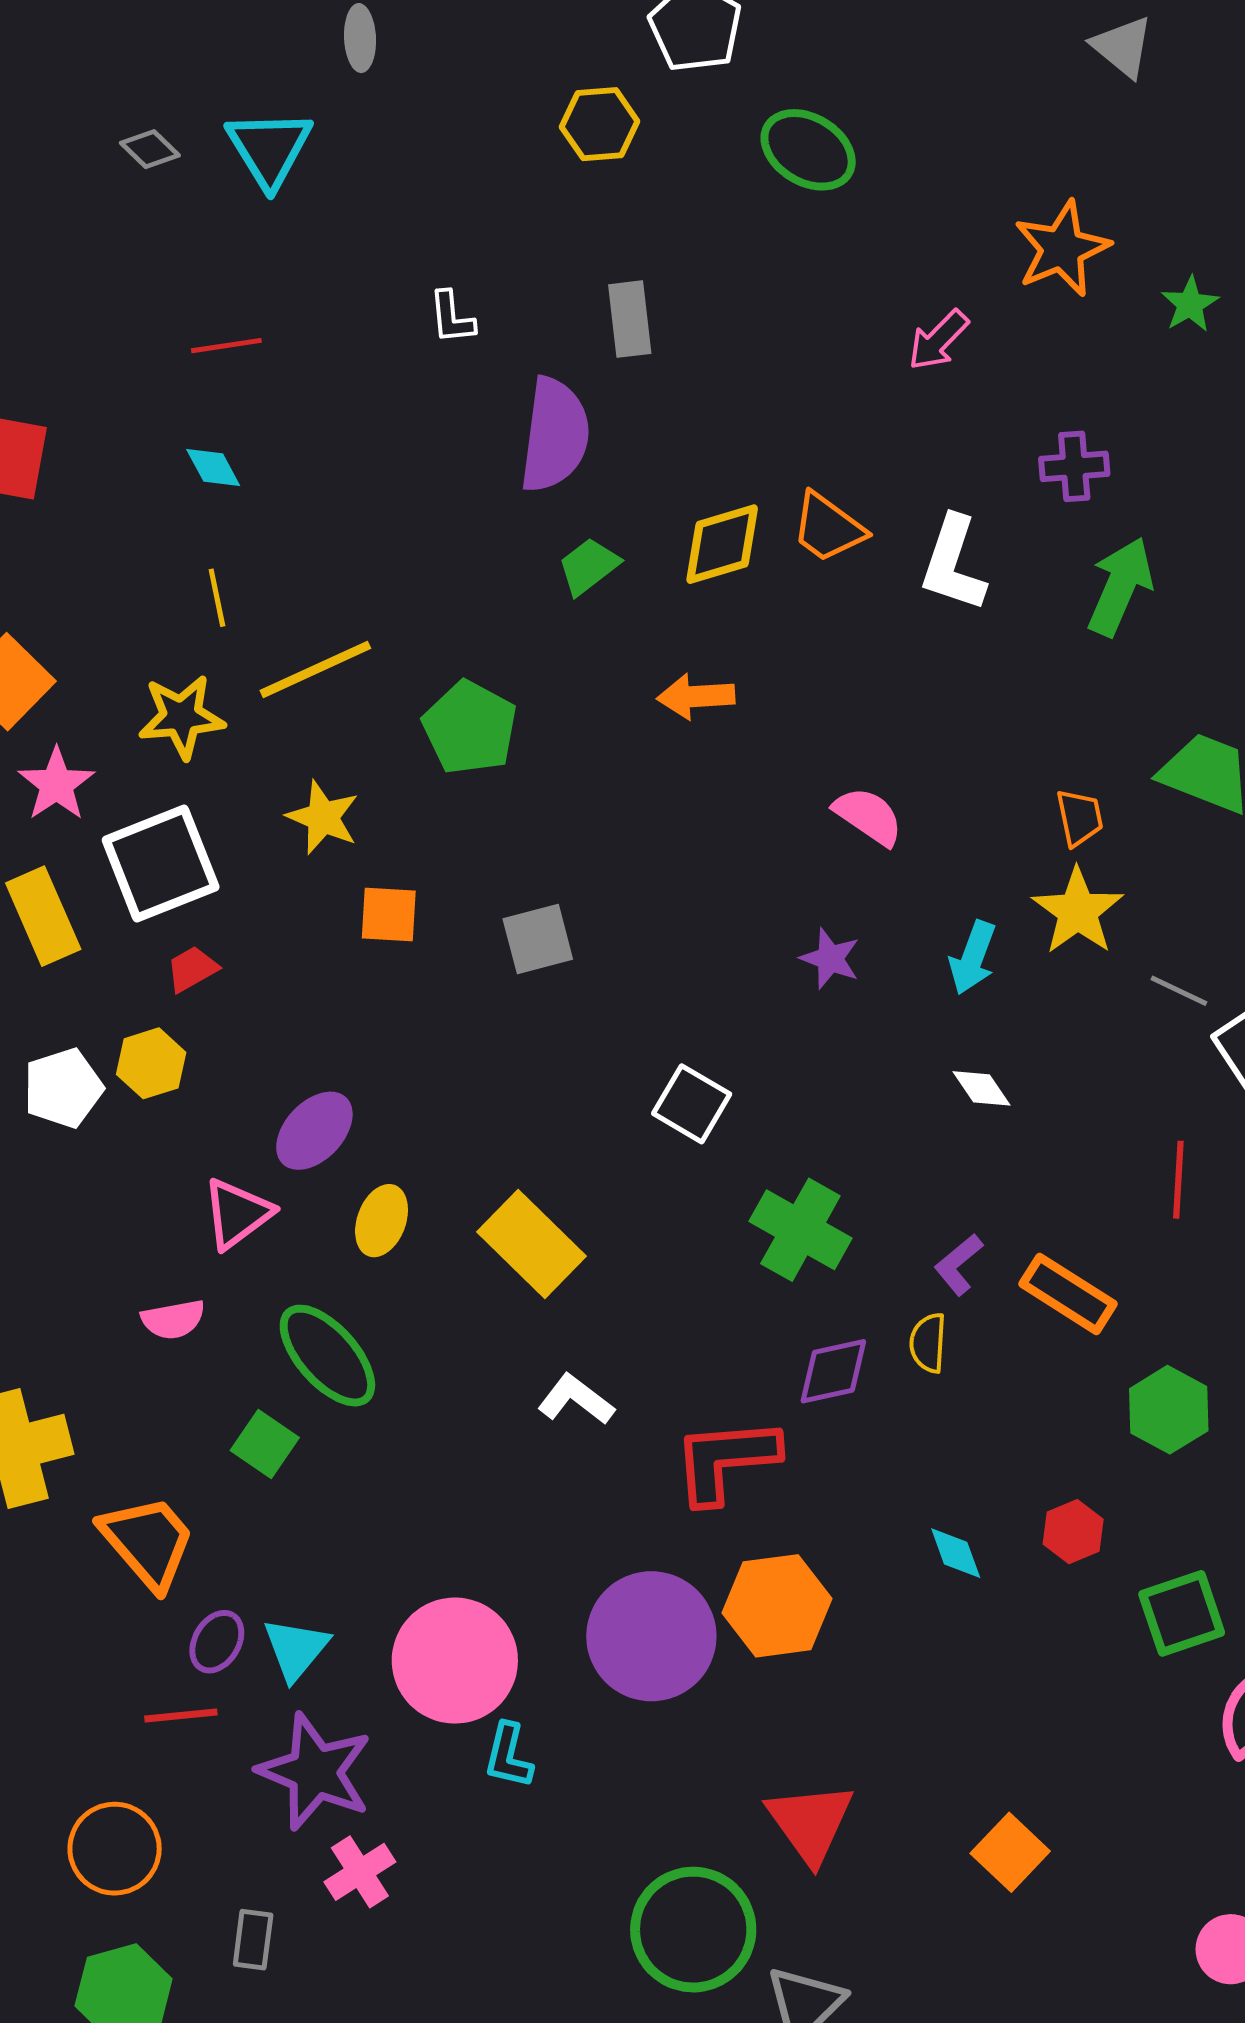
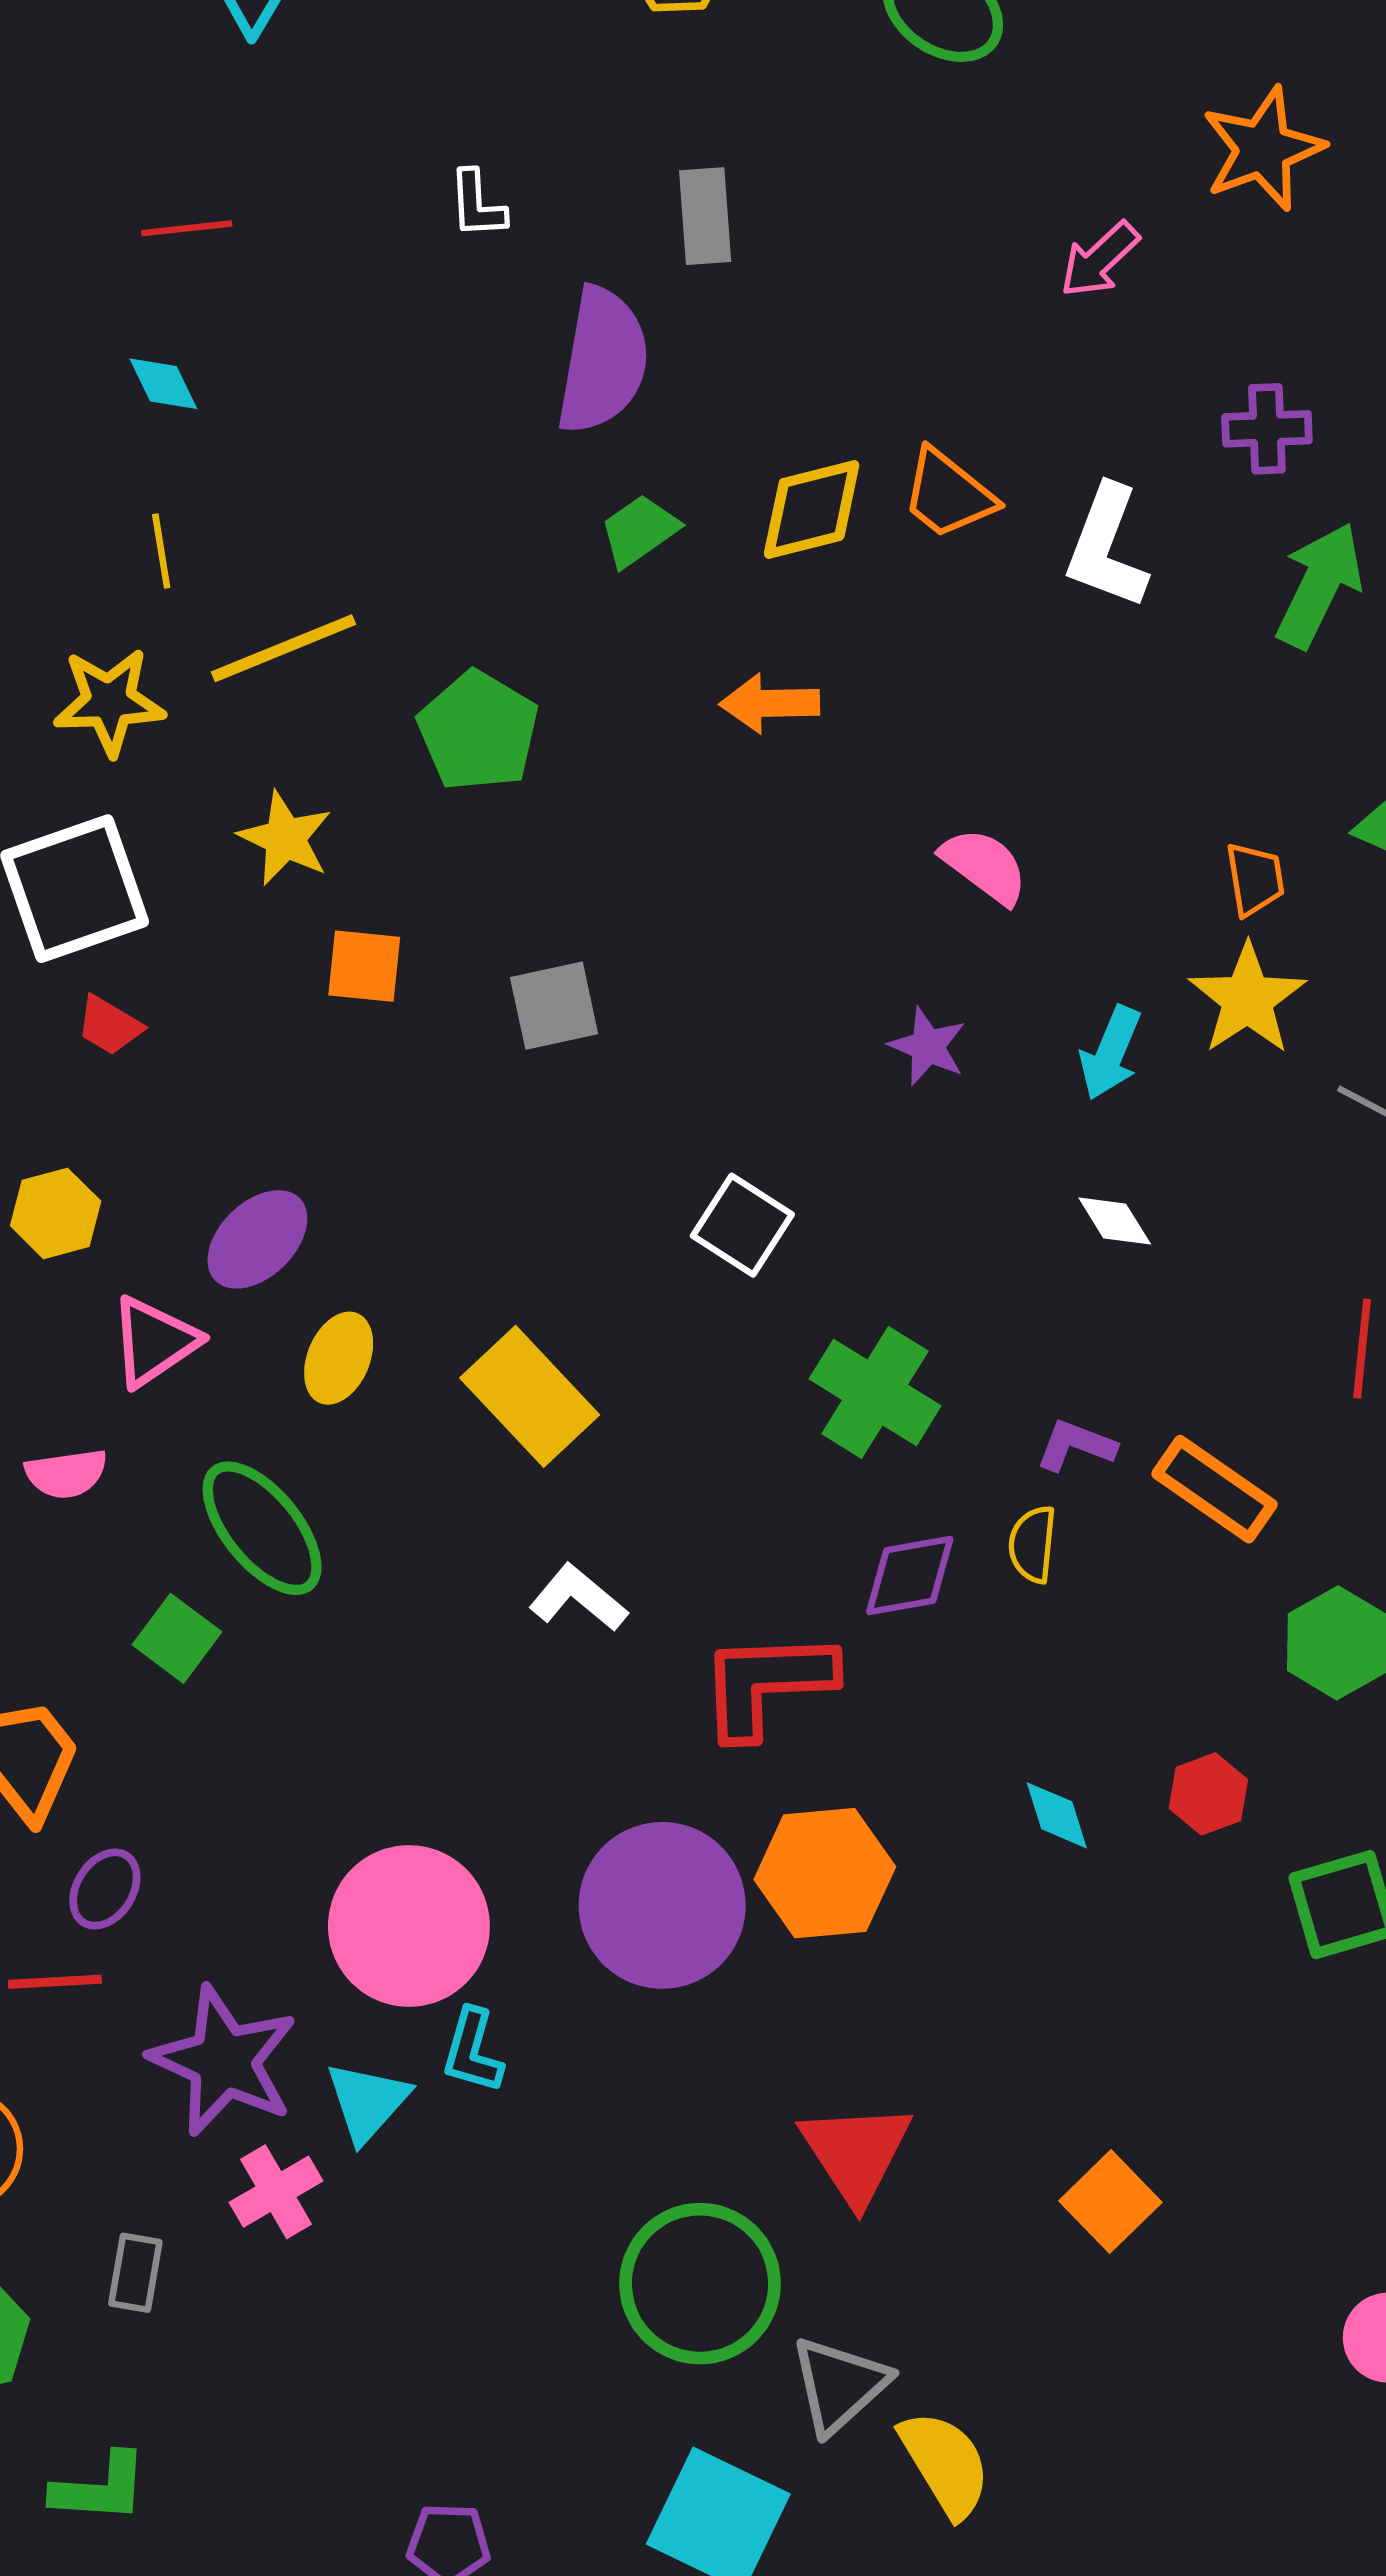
red trapezoid: (192, 969) -> (109, 1025), turned -122
yellow hexagon: (151, 1063) -> (56, 1213), moved
purple L-shape: (959, 1264) -> (1076, 1445), turned 58
cyan triangle: (296, 1649) -> (367, 2102), moved

